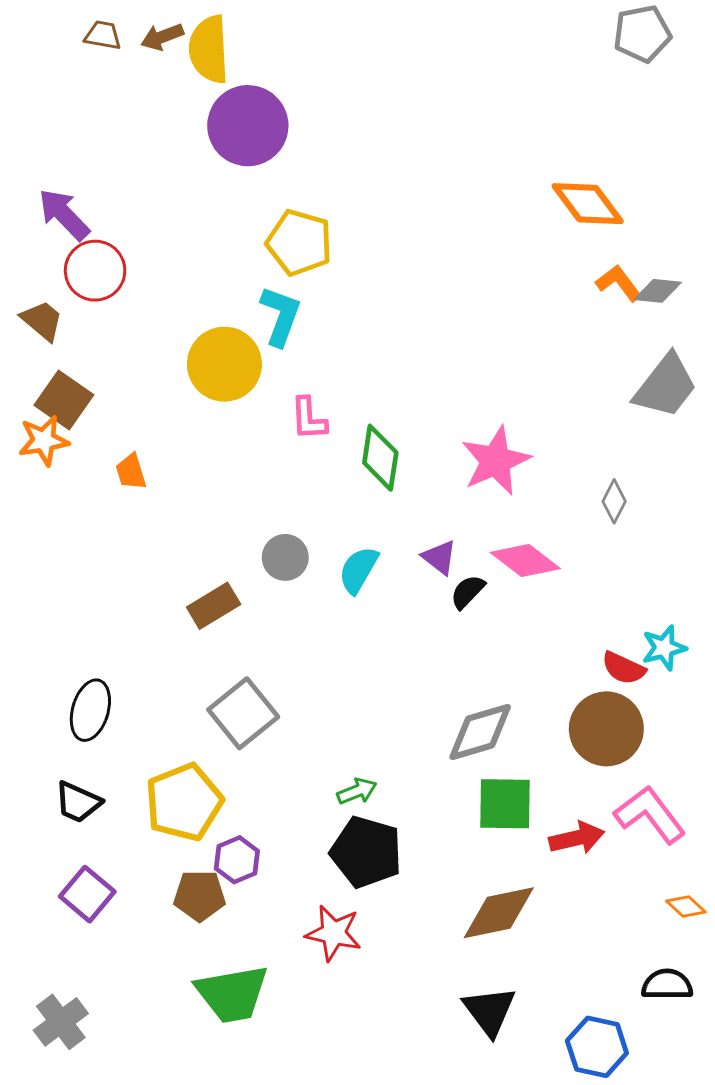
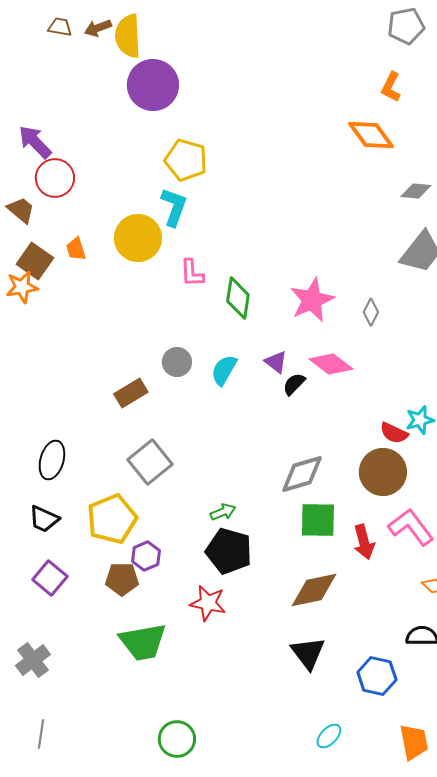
orange L-shape: (619, 283) -> (391, 87), moved, turned -116
orange trapezoid: (131, 472) -> (76, 249), moved
gray diamond: (614, 501) -> (371, 312), moved
red arrow: (577, 838) -> (364, 542), turned 88

